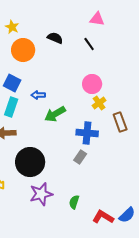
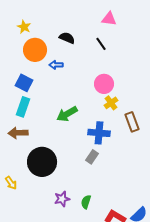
blue arrow: (38, 95) -> (56, 65), moved
purple star: (41, 194) -> (62, 199), moved, size x0.7

